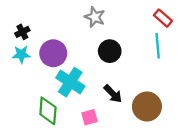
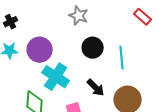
black cross: (22, 32) -> (11, 22), moved
cyan line: (158, 46) -> (122, 58), moved

